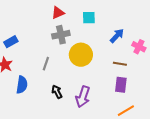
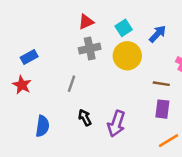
cyan square: (89, 18) -> (124, 28), turned -32
blue arrow: (117, 36) -> (158, 34), moved
yellow circle: (81, 55) -> (127, 56), moved
blue semicircle: (22, 85) -> (42, 126), moved

